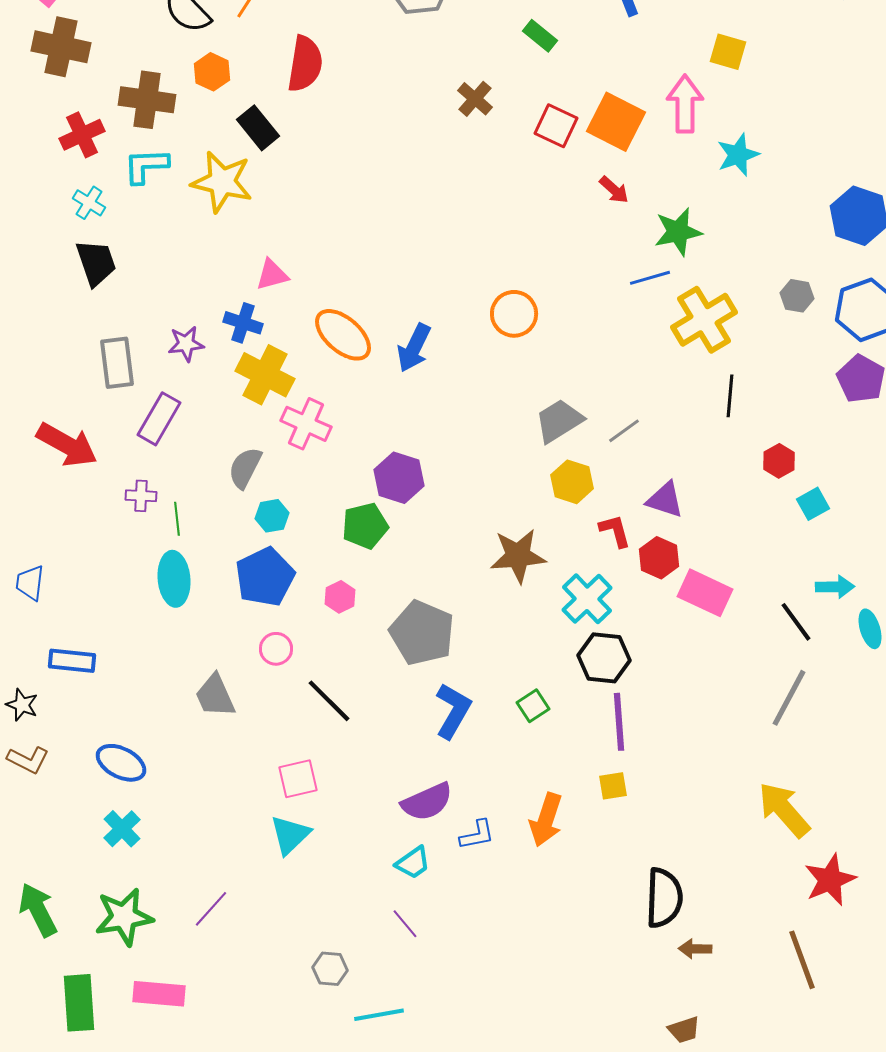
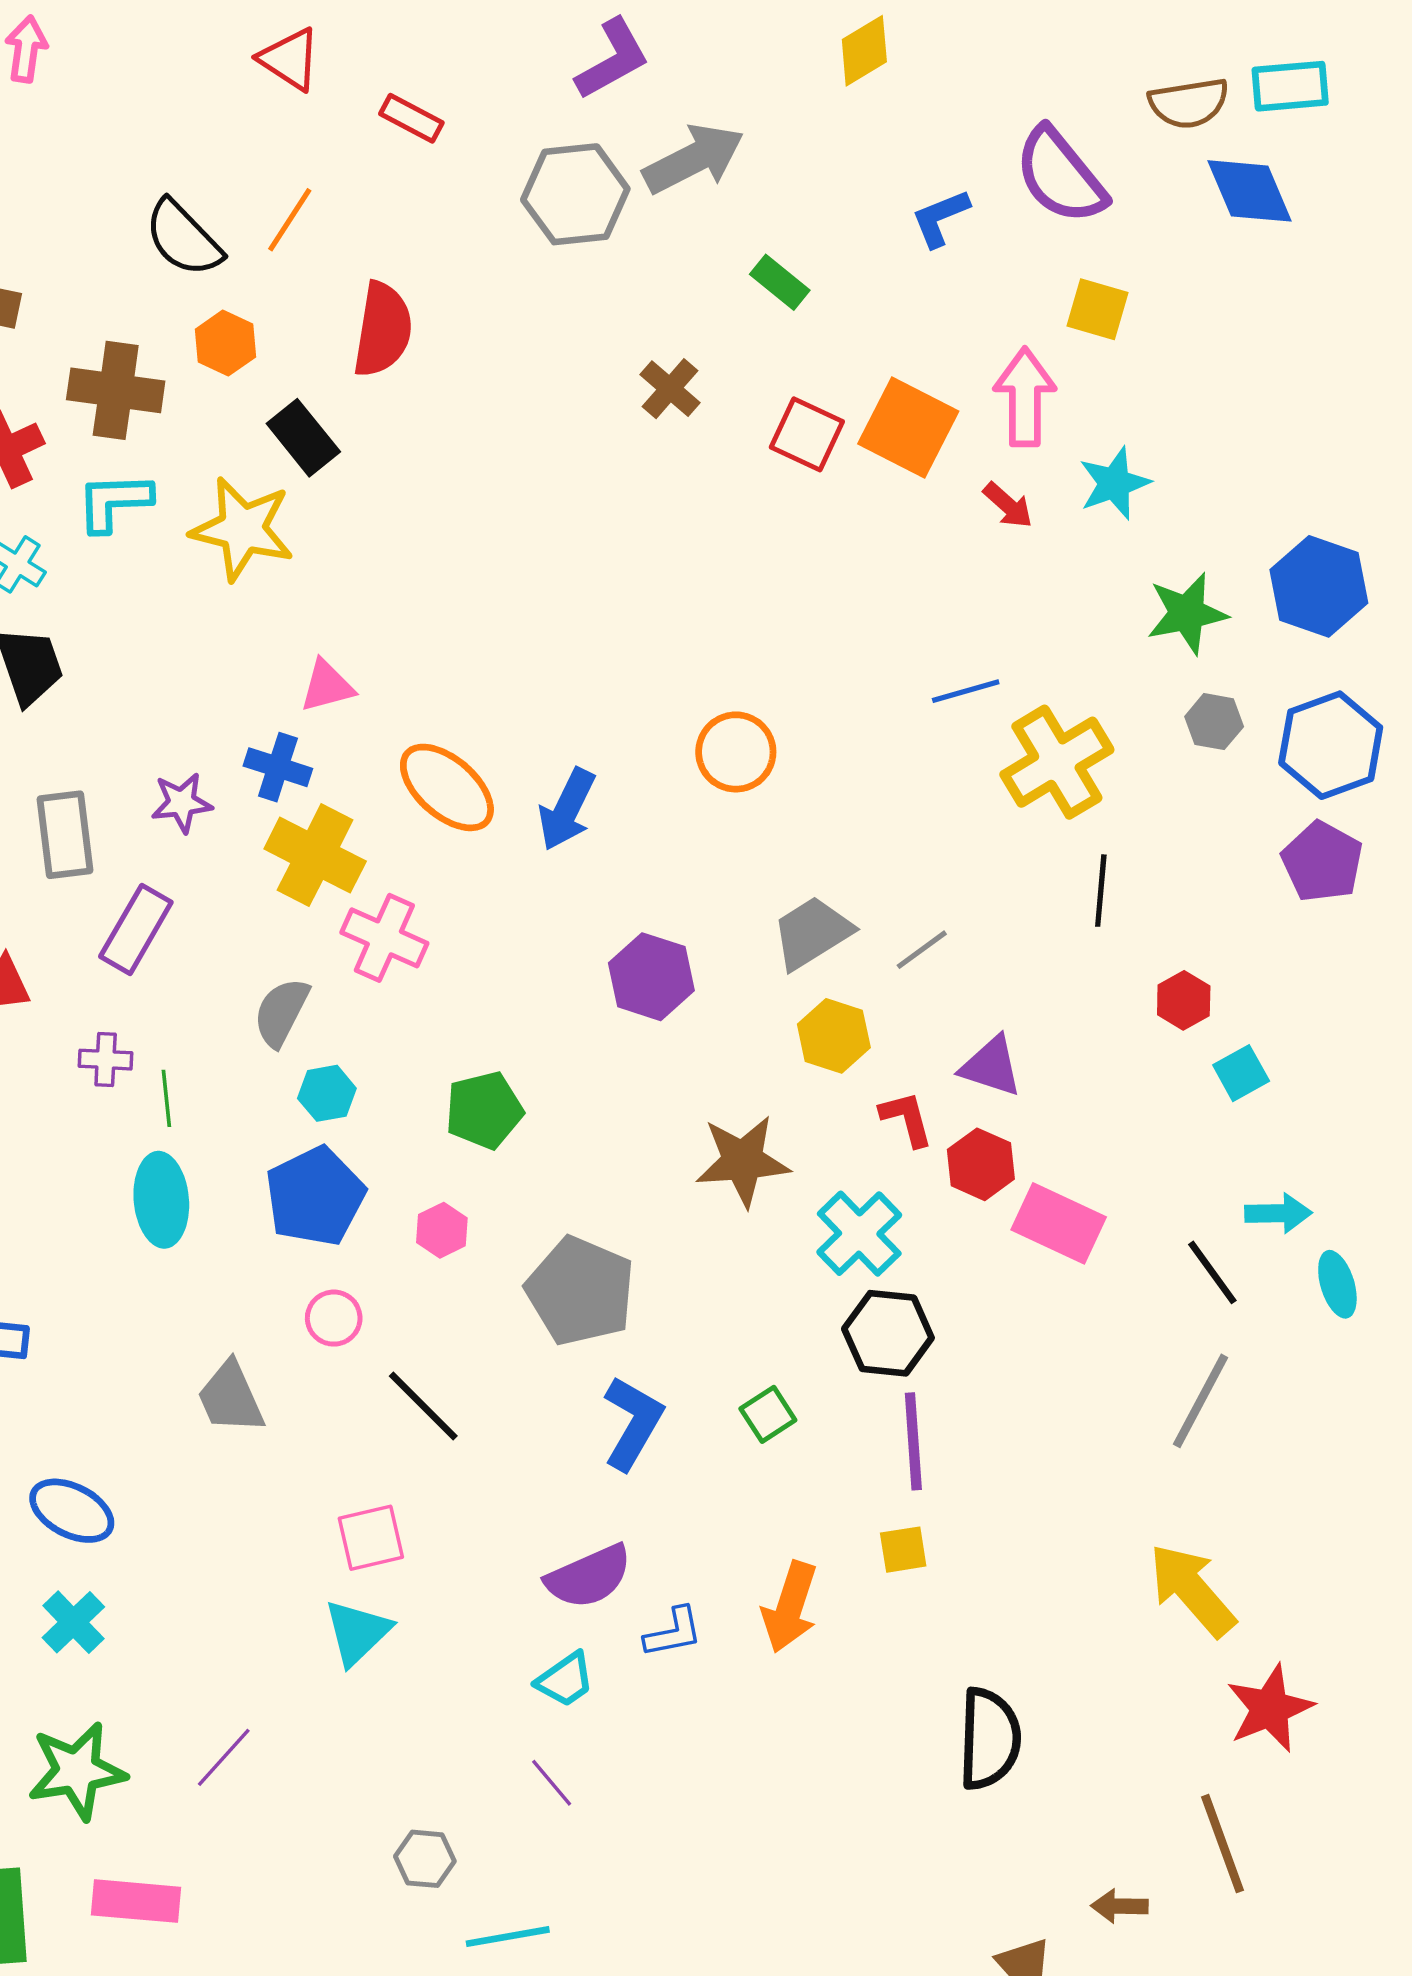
red arrow: (614, 190) -> (1008, 505), moved
green star: (678, 232) -> (1187, 613), moved
purple hexagon: (399, 478) -> (651, 977), moved
brown arrow: (695, 949) -> (1119, 1906), moved

